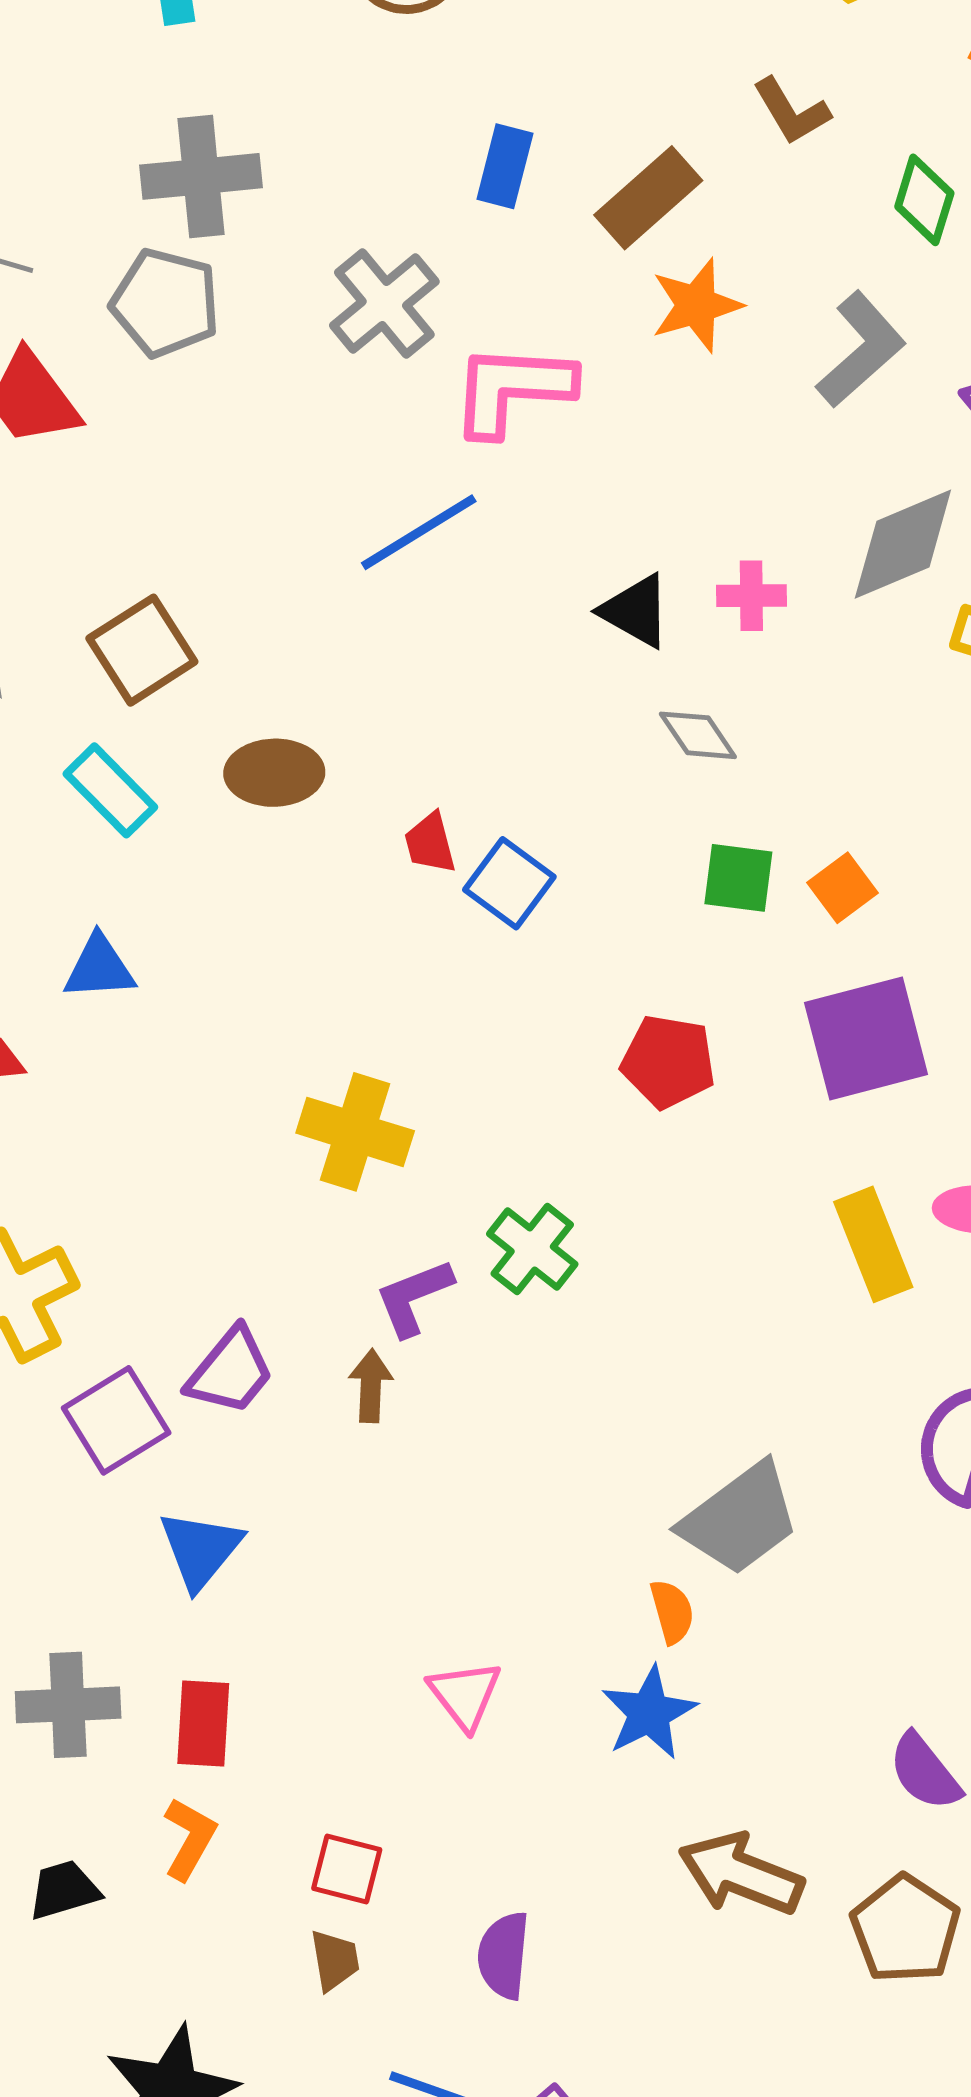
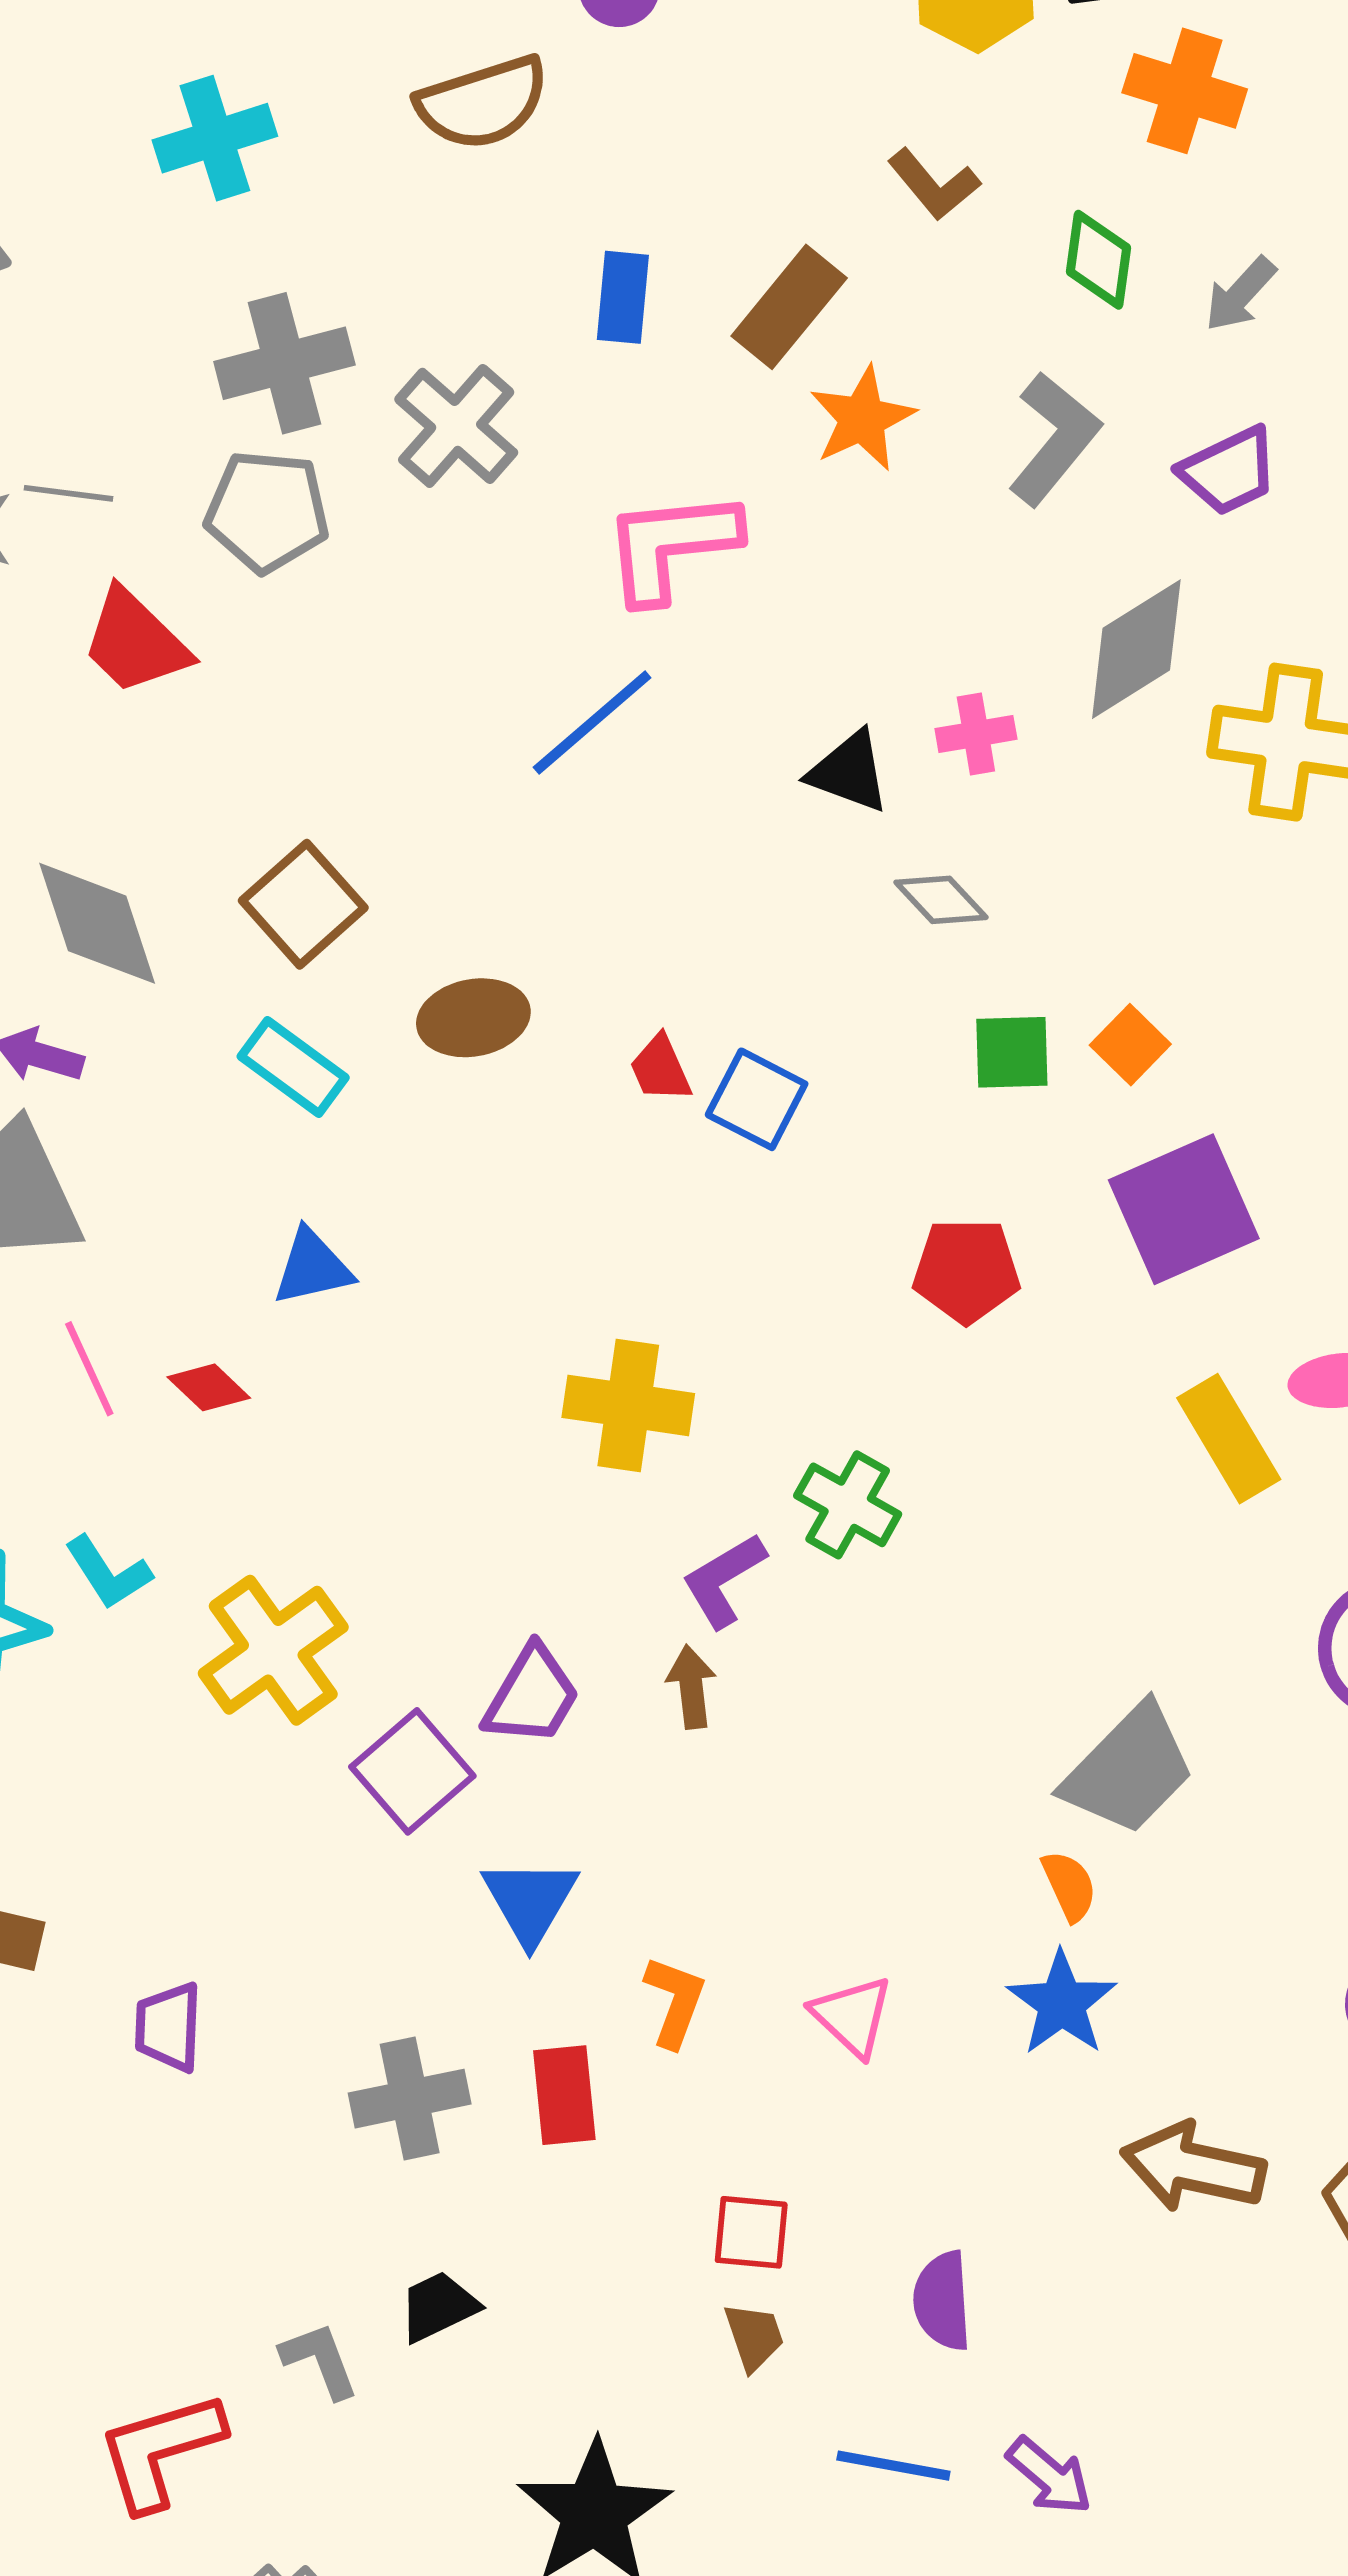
gray cross: (384, 304) -> (456, 426), moved
orange L-shape: (189, 1839) -> (675, 2001), moved

